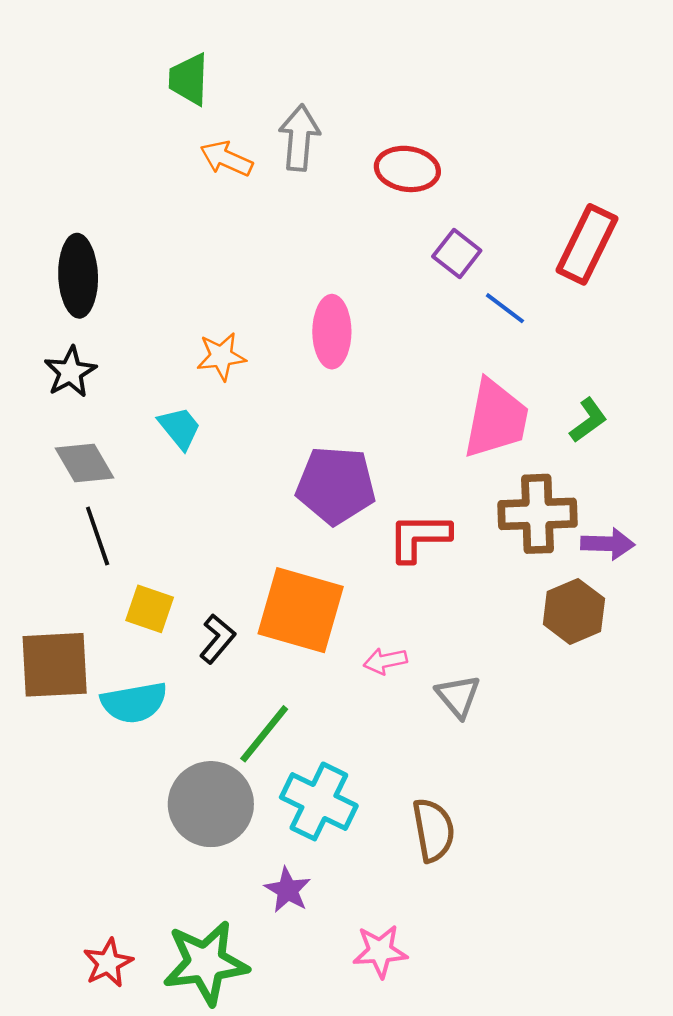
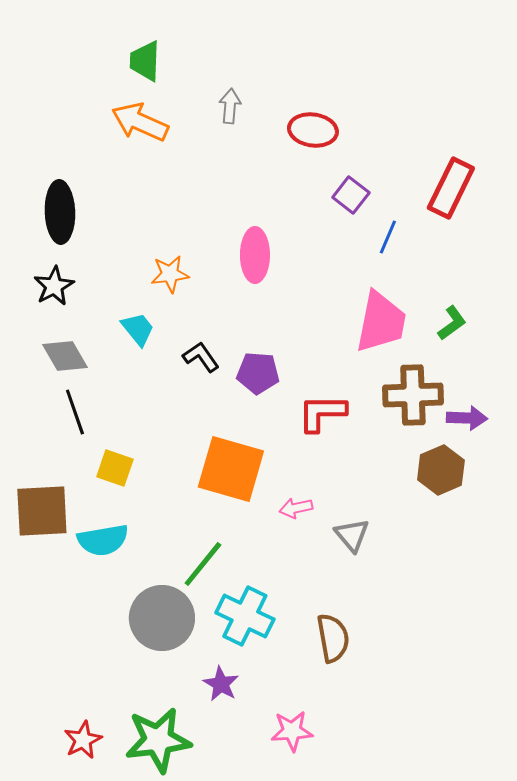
gray arrow: (299, 138) -> (230, 106), size x0.7
orange arrow: (226, 159) -> (140, 122), moved, size x1.4
blue line: (505, 308) -> (388, 237), turned 76
purple pentagon: (336, 485) -> (258, 373), size x0.7
black L-shape: (217, 639) -> (201, 357), moved, turned -75

